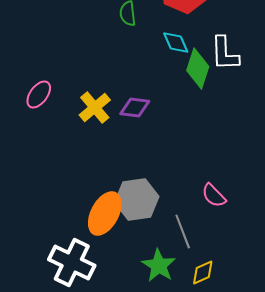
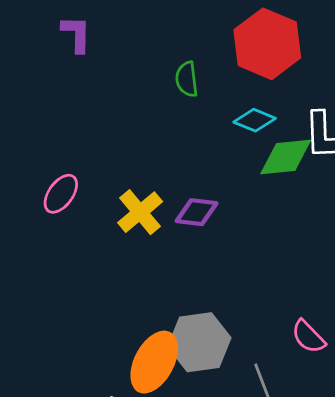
cyan diamond: (176, 42) -> (255, 120), turned -44
green diamond: (198, 68) -> (286, 157), turned 66

